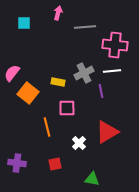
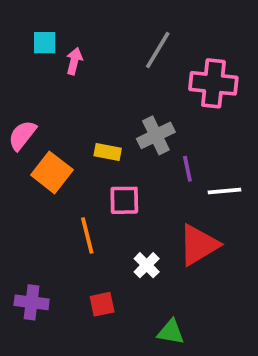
pink arrow: (58, 13) -> (74, 61), moved
gray line: (85, 27) -> (158, 50), turned -55
white line: (112, 71) -> (225, 191), moved

